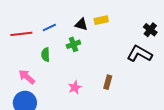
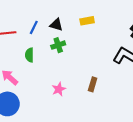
black triangle: (81, 24) -> (56, 25), moved
blue line: (49, 28) -> (34, 27), turned -40

